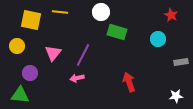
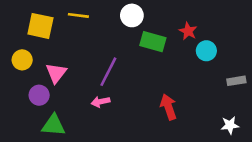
red star: (171, 15) -> (188, 31), moved
pink triangle: (53, 53) -> (56, 73), moved
green triangle: (20, 95) -> (53, 125), moved

